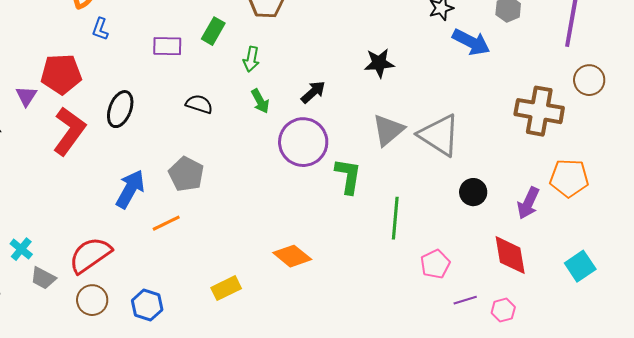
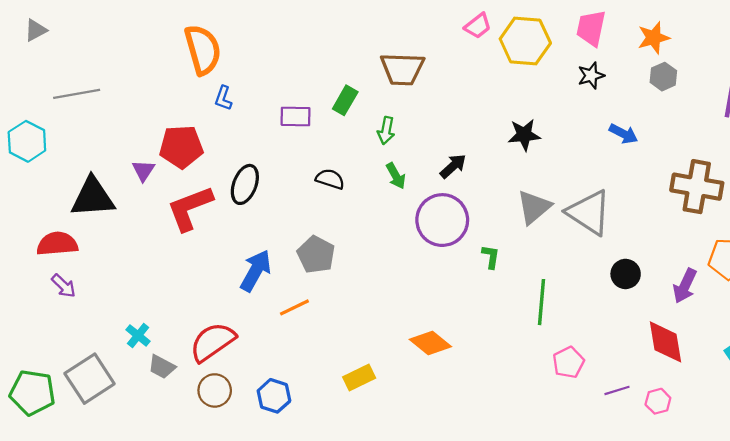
blue arrow: (471, 42) -> (623, 134), moved, size x0.7
red L-shape: (69, 131) -> (190, 208), turned -147
green L-shape: (348, 176) -> (491, 257), size x0.6
pink pentagon: (435, 264) -> (568, 362), moved

